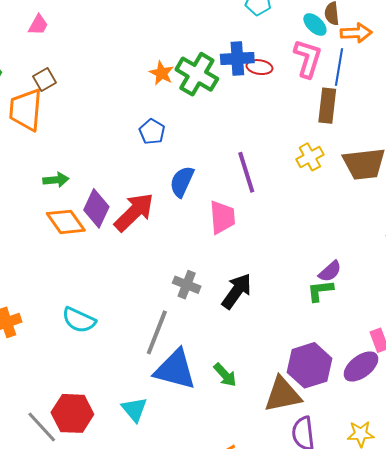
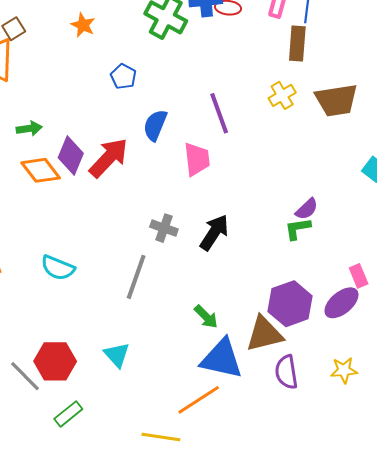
orange star: (161, 73) -> (83, 25), moved
blue triangle: (175, 370) -> (222, 359), moved

